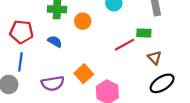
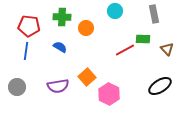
red pentagon: (22, 32) -> (29, 26), moved
brown triangle: (155, 58) -> (167, 49), moved
blue line: (20, 62) -> (26, 51), moved

